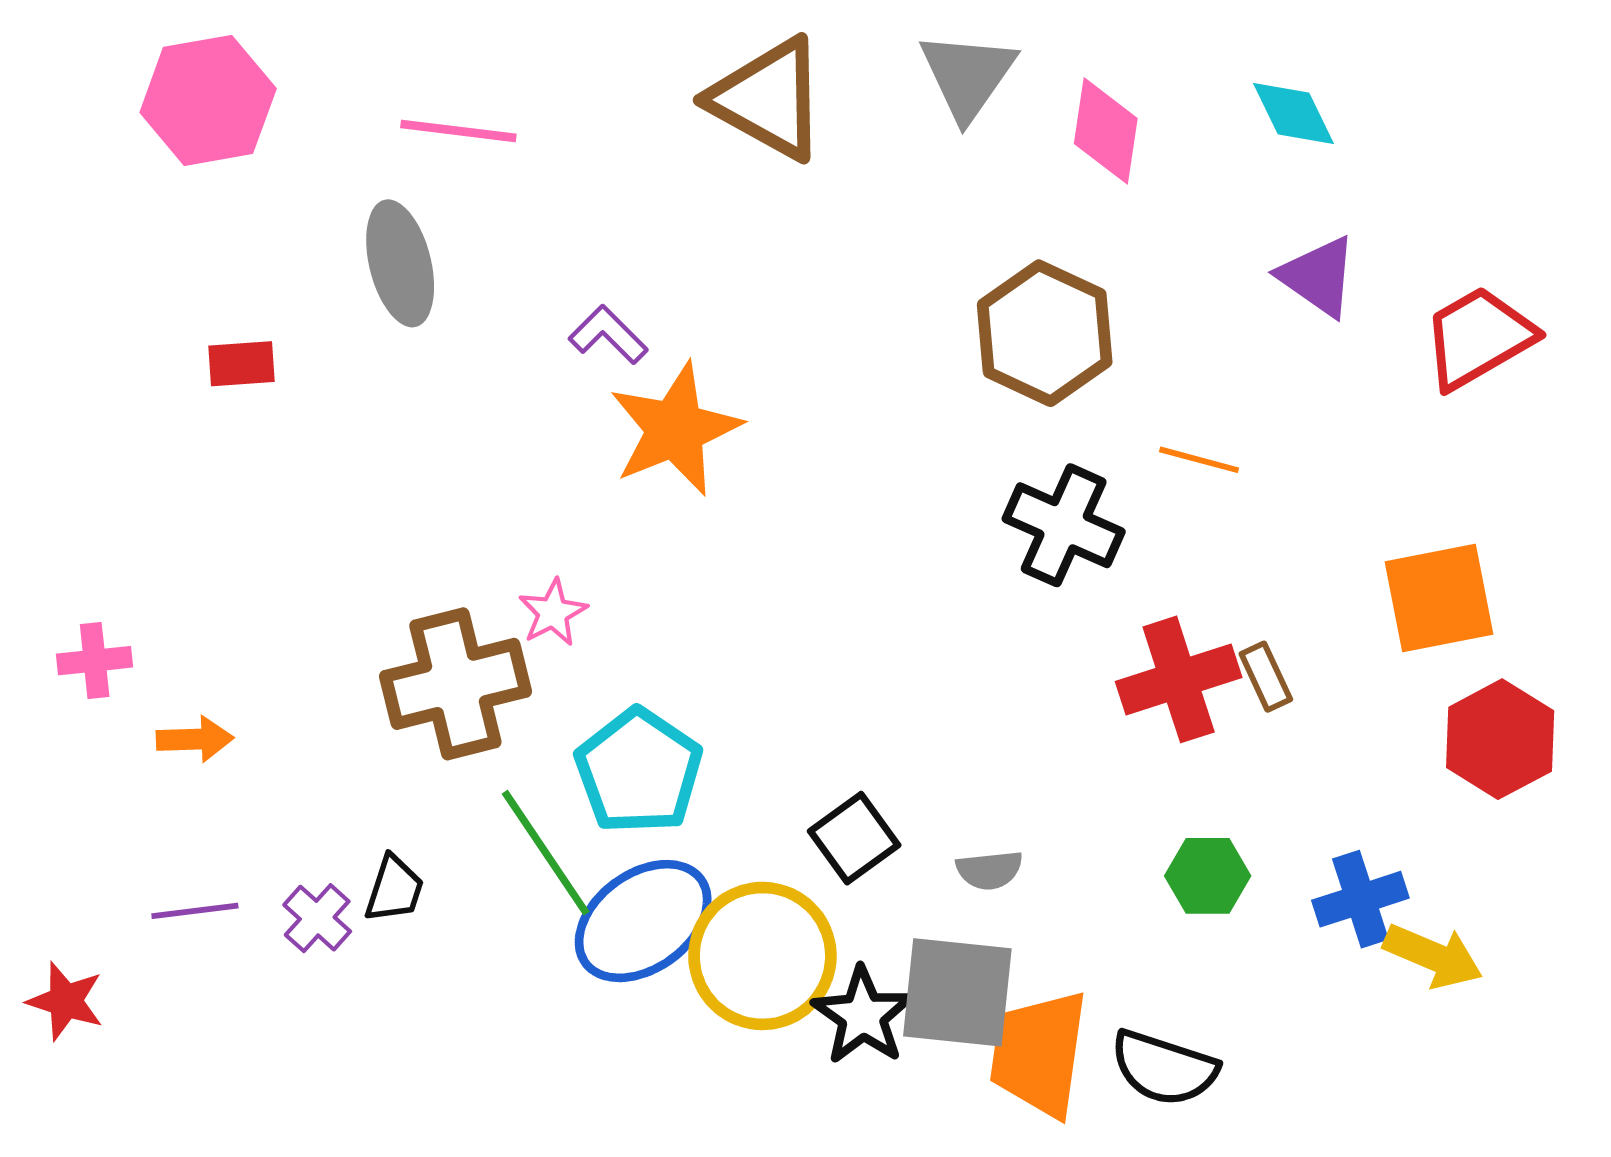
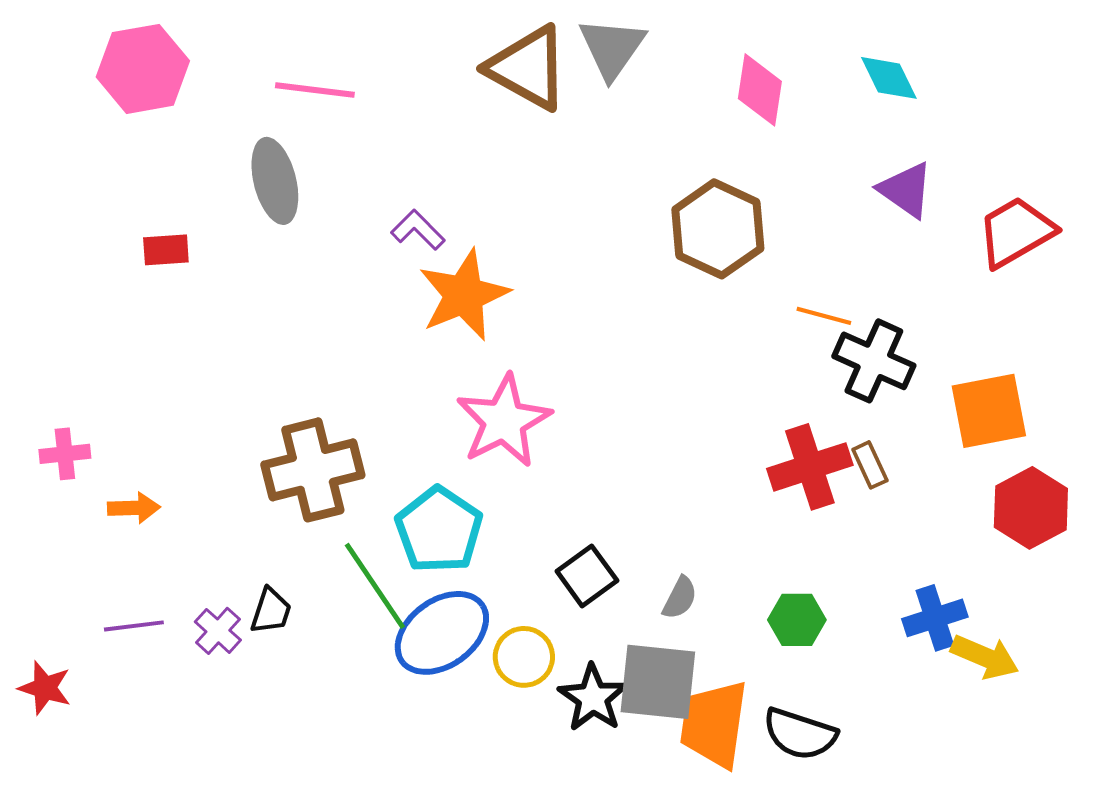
gray triangle: (968, 76) -> (612, 48), moved
black cross: (1064, 525) -> (874, 361), moved
pink star: (553, 613) -> (504, 421), moved, size x2.0
gray semicircle: (989, 870) -> (680, 598), turned -57
green hexagon: (1208, 876) -> (797, 620), moved
yellow circle: (762, 956) -> (524, 657), size x0.6

